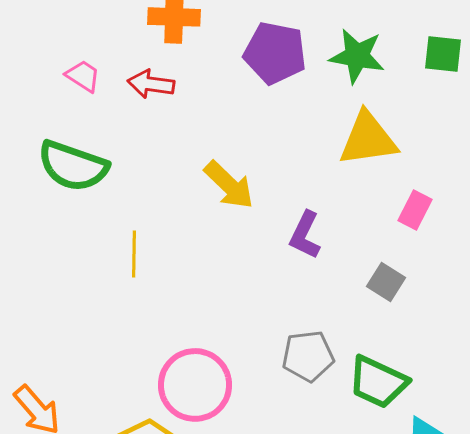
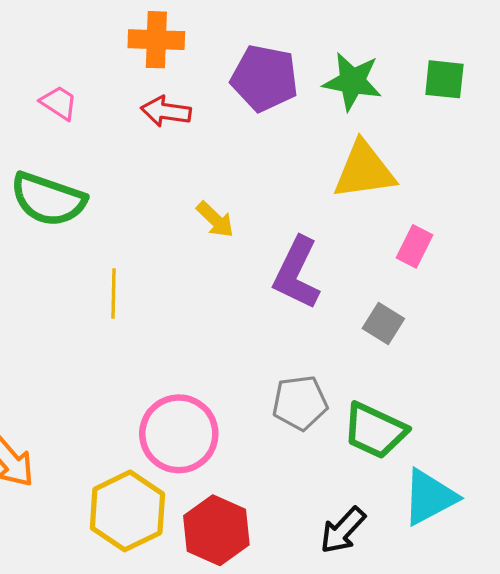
red arrow: (151, 84) -> (166, 111), moved
yellow arrow: (229, 185) -> (215, 220), size x0.7
purple L-shape: (305, 235) -> (297, 273), size x1.4

